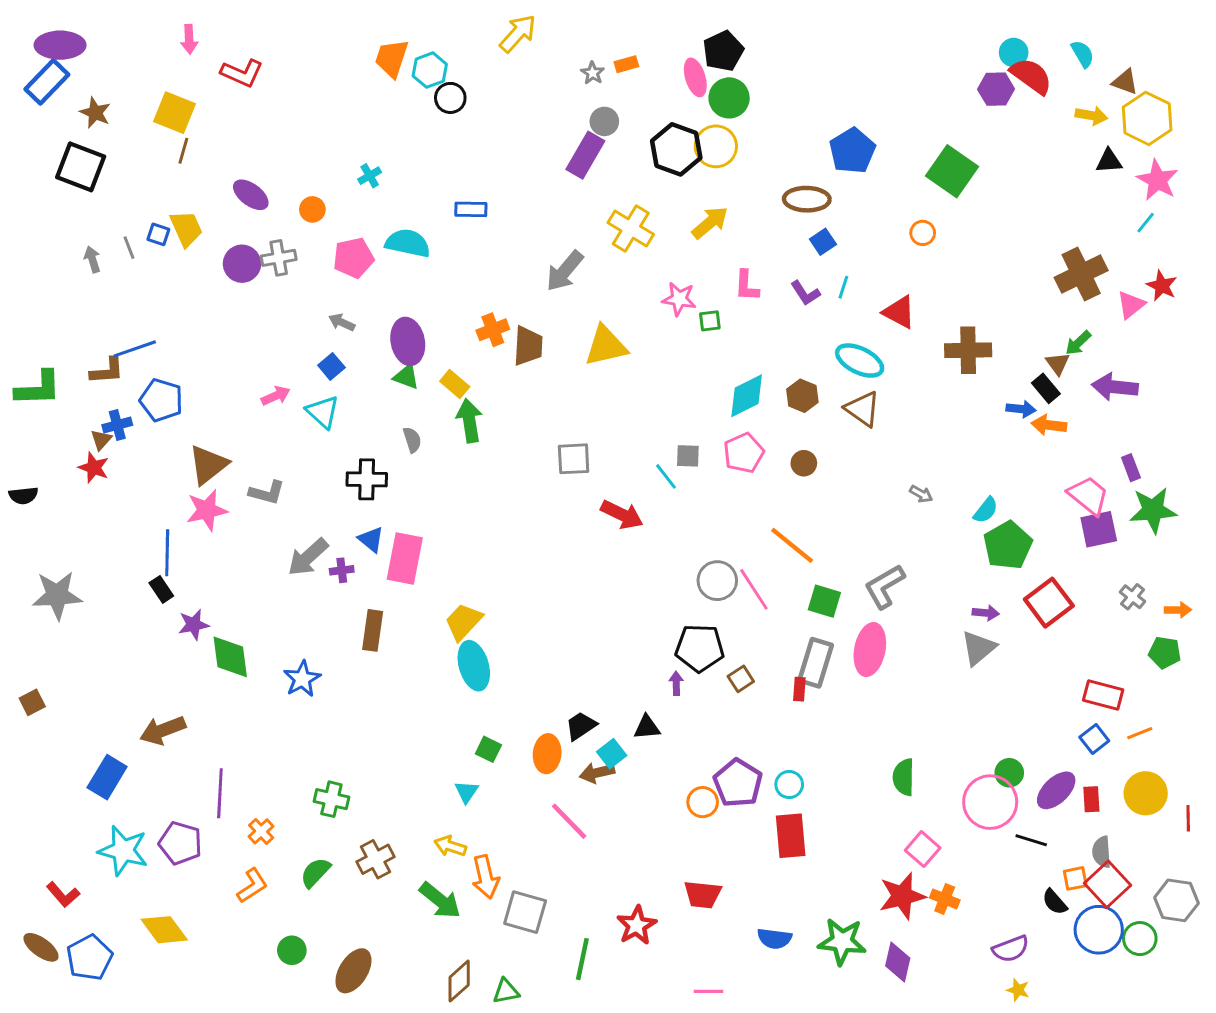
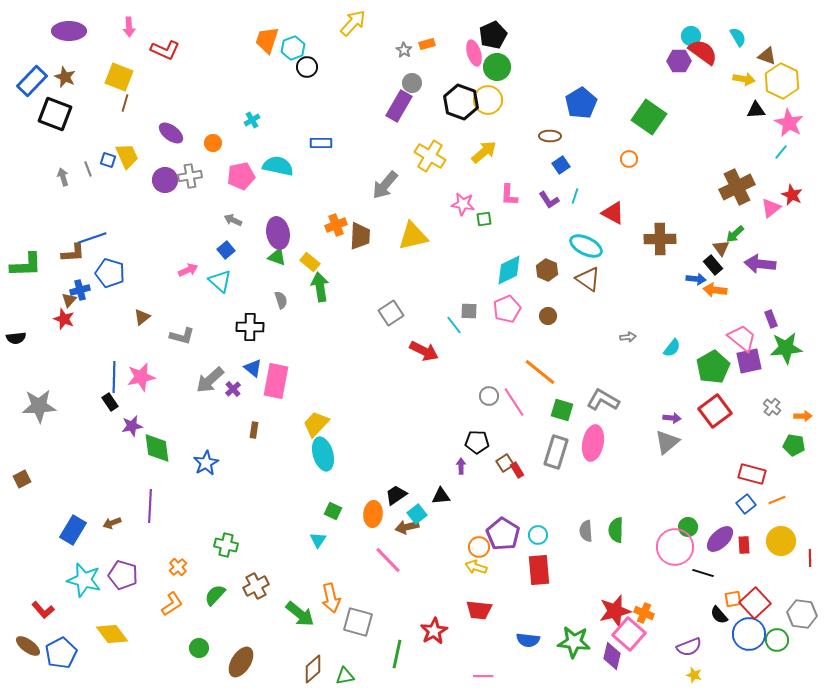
purple ellipse: (60, 45) -> (69, 31), moved
blue rectangle: (47, 82) -> (32, 81), moved
brown ellipse: (807, 199) -> (550, 136), size x0.7
gray square: (574, 459) -> (391, 313), turned -30
brown triangle: (208, 465) -> (142, 317), size x0.6
gray arrow: (921, 494) -> (628, 337), turned -35
pink star: (207, 510) -> (141, 377), moved
green pentagon: (1008, 545) -> (713, 367), moved
purple cross: (342, 570) -> (233, 389), turned -35
gray circle: (717, 581) -> (489, 396), size x0.7
gray L-shape: (885, 586) -> (603, 400), turned 60
brown rectangle: (373, 630) -> (254, 430), size x0.6
black pentagon: (700, 648) -> (477, 442), size x0.7
red rectangle: (799, 689) -> (517, 470), moved, turned -35
brown arrow: (163, 730) -> (112, 523), moved, size x0.6
purple line: (220, 793) -> (150, 506), moved
yellow arrow: (450, 846) -> (476, 567), moved
pink square: (923, 849) -> (629, 634), moved, size x1.4
gray semicircle: (1102, 852) -> (586, 531), moved

